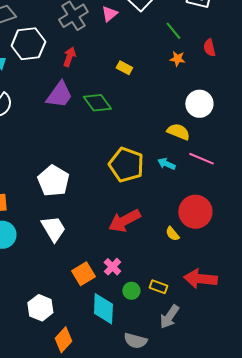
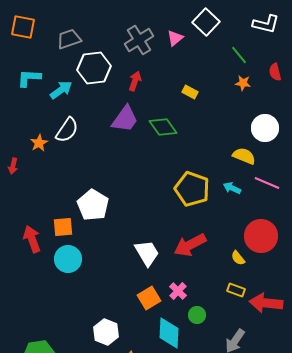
white pentagon: (53, 181) -> (93, 205), moved
white trapezoid: (53, 229) -> (147, 253), moved
yellow rectangle: (158, 287) -> (236, 290), moved

